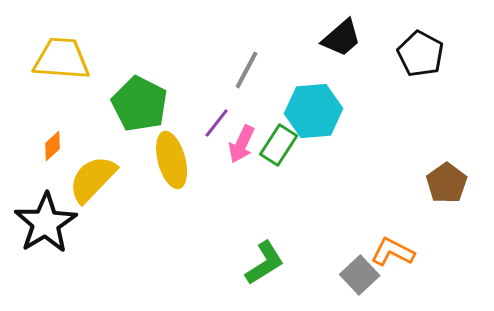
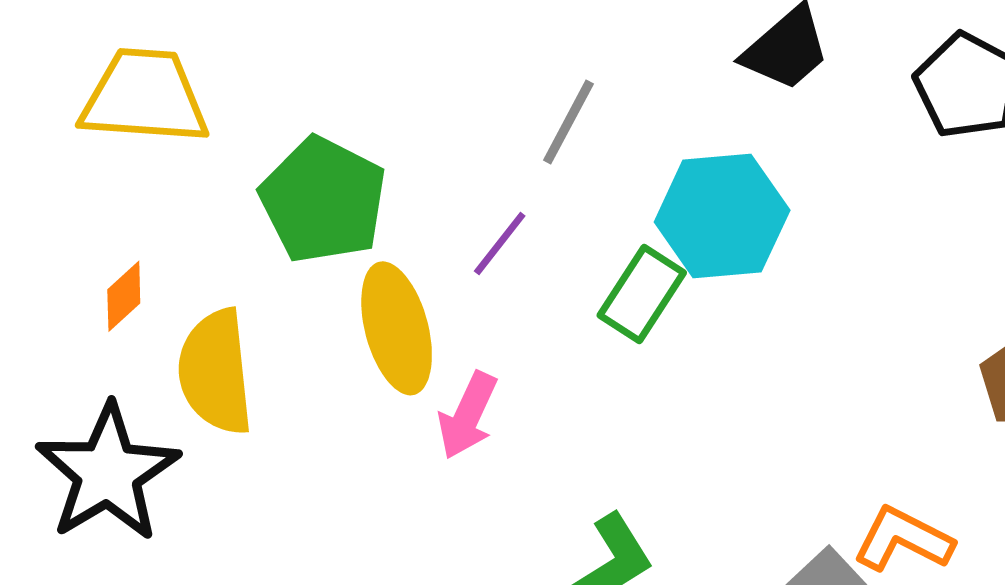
pink arrow: (242, 144) -> (468, 415), moved
yellow semicircle: (93, 179) -> (215, 372), turned -50

